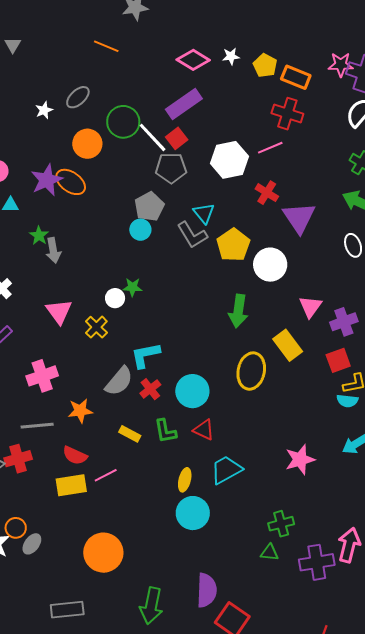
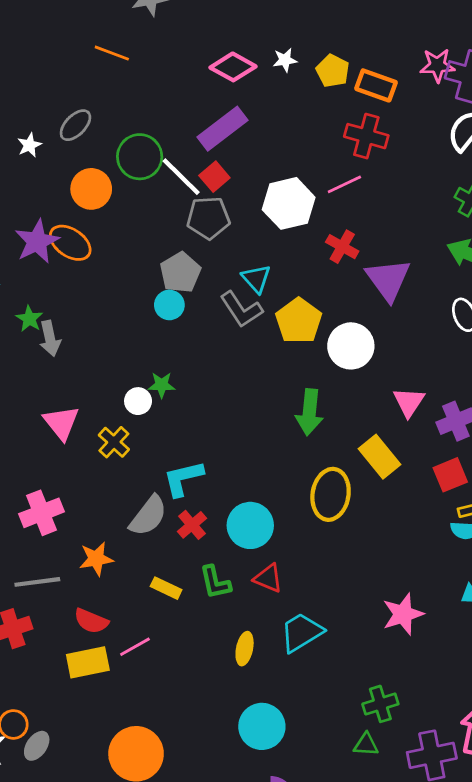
cyan circle: (193, 513) -> (262, 726), moved

